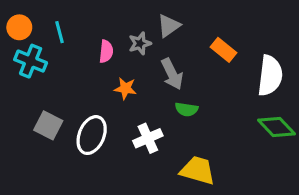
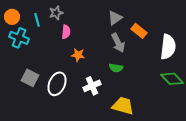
gray triangle: (169, 26) -> (115, 18), moved
gray star: (140, 43) -> (56, 13), moved
gray arrow: (172, 74) -> (118, 43), moved

